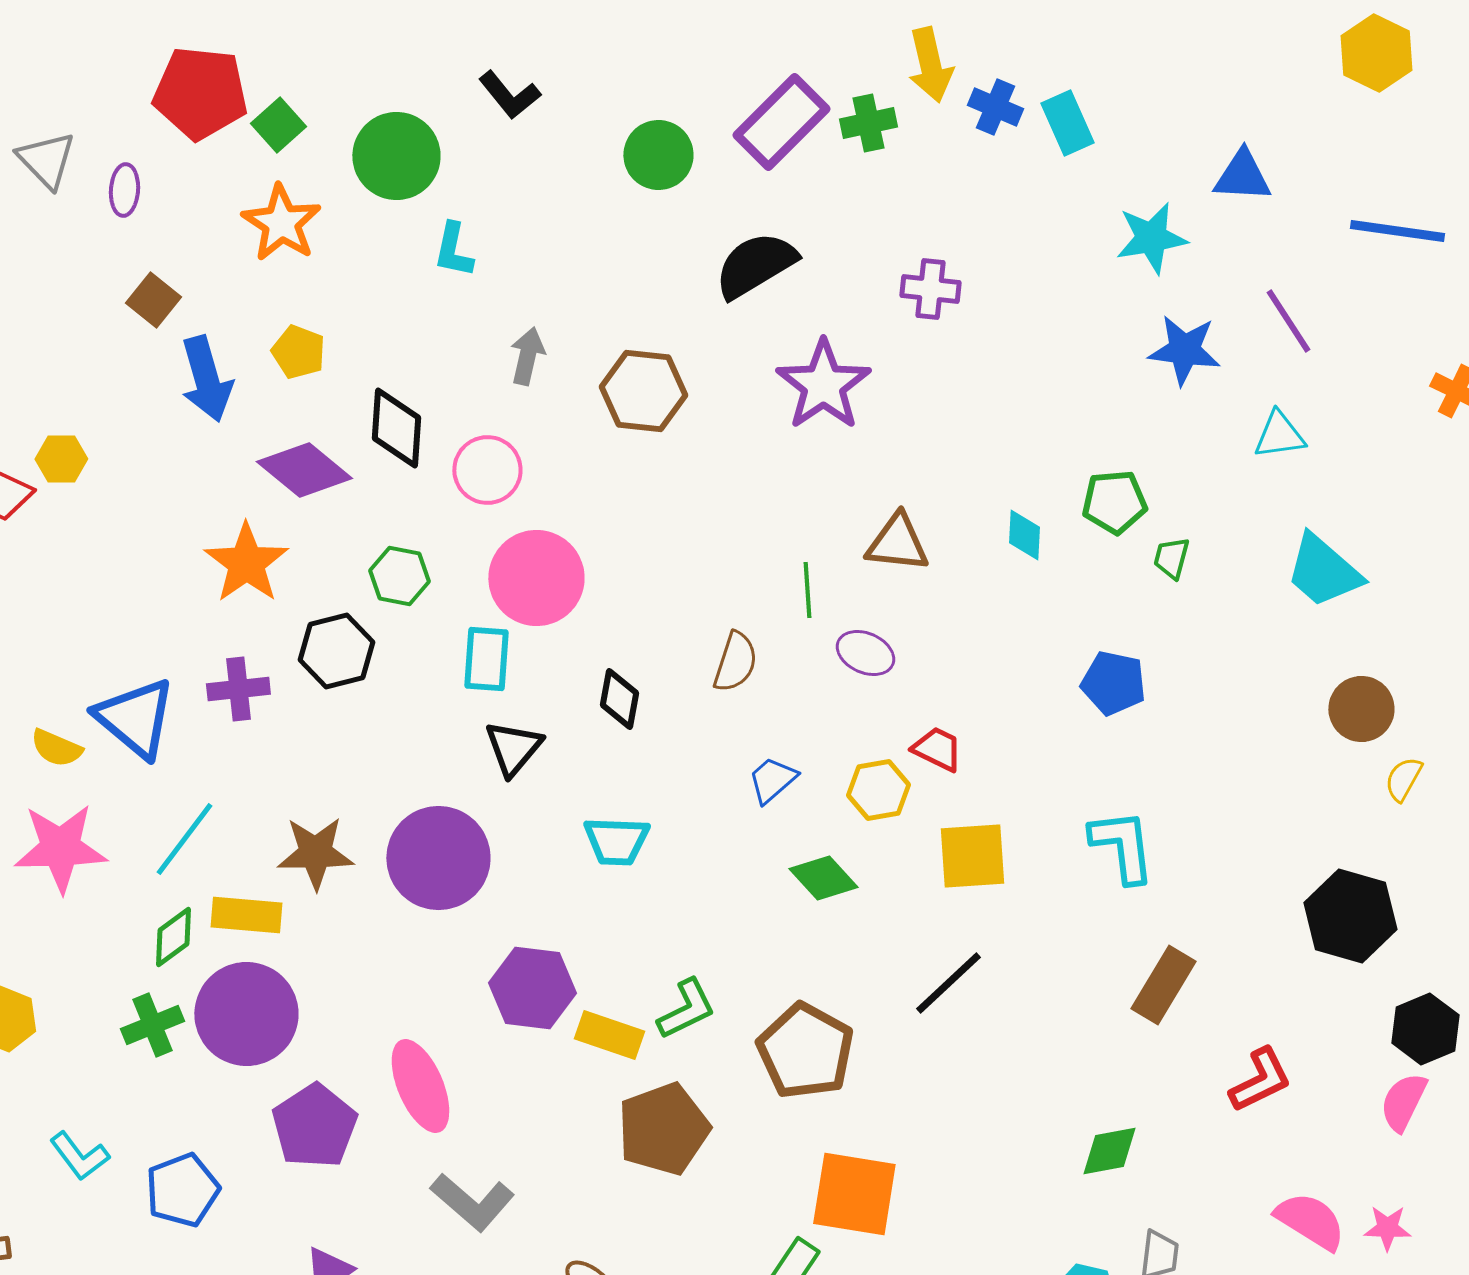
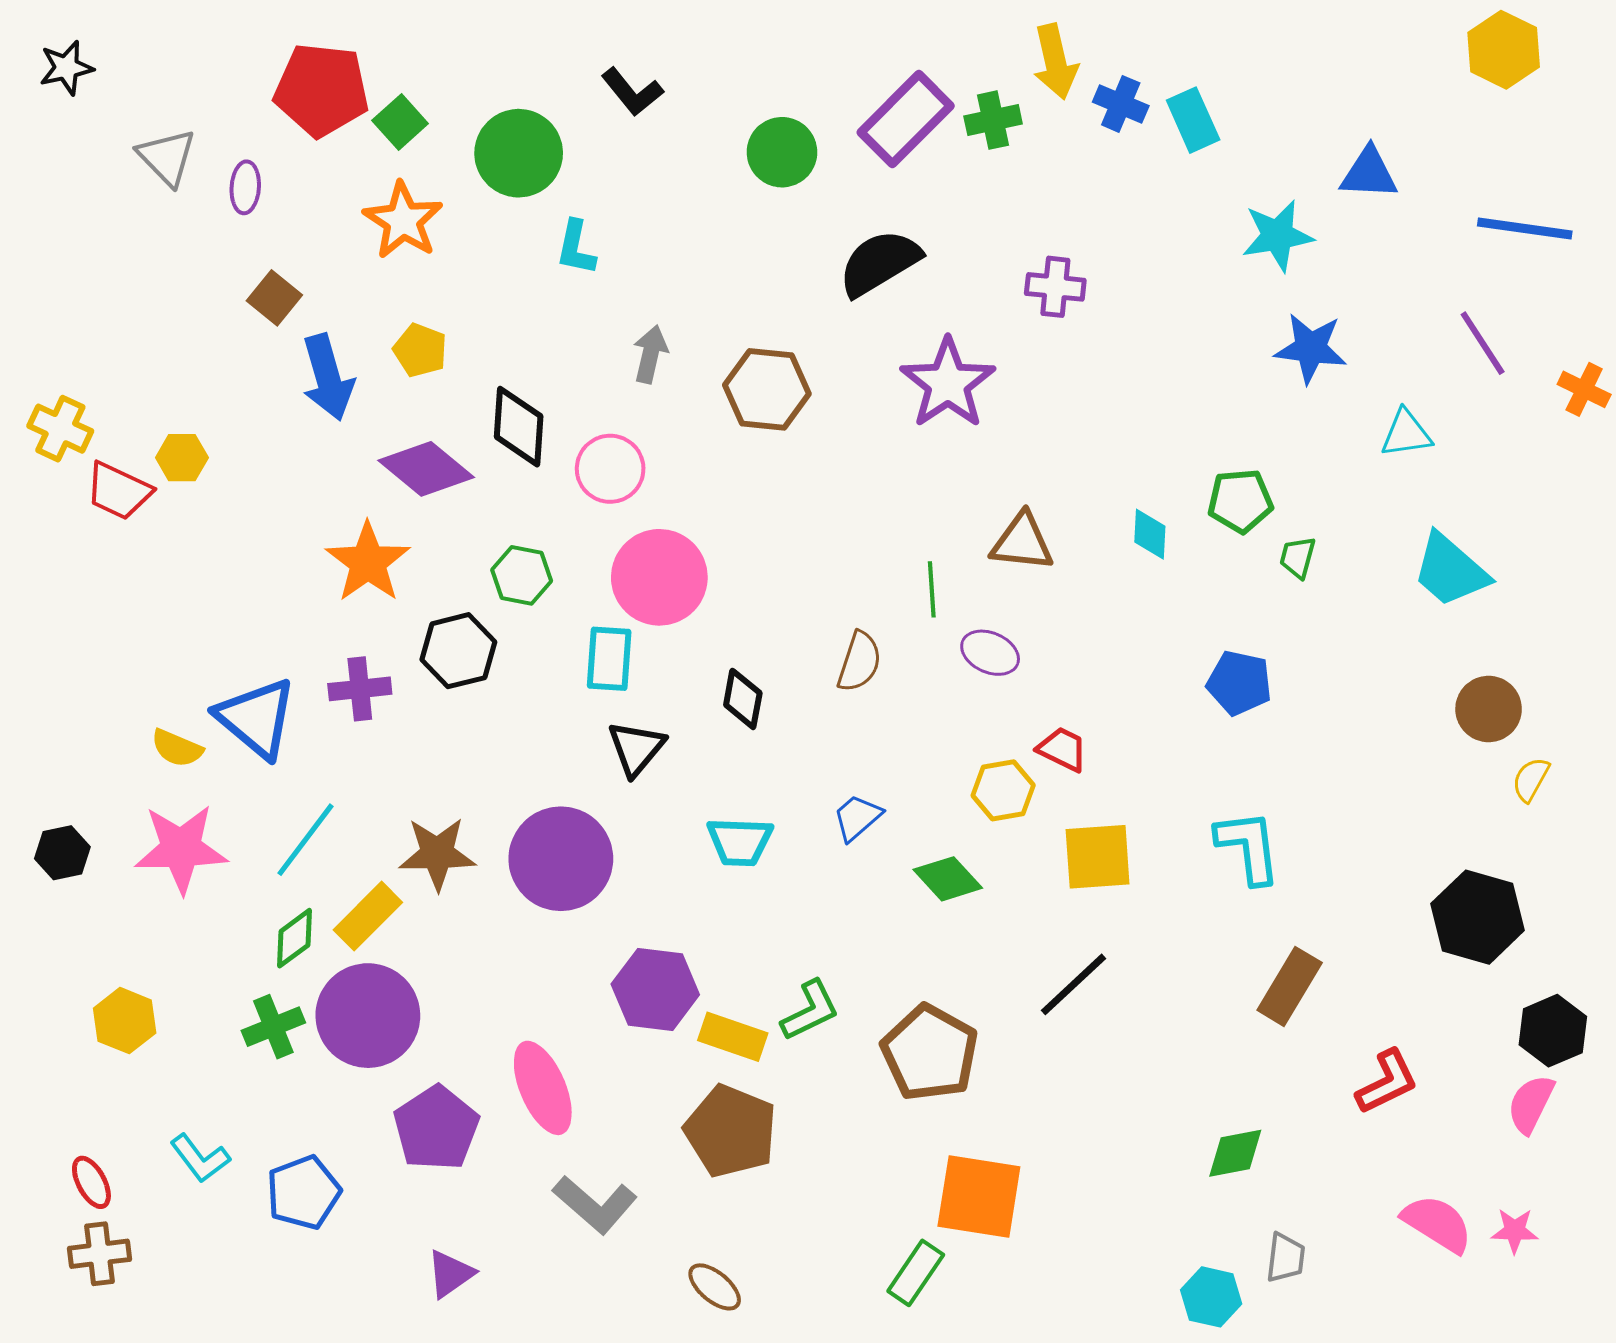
purple line: (1288, 321) -> (1483, 343), moved
blue trapezoid: (772, 780) -> (857, 818), moved
yellow rectangle: (246, 915) -> (368, 916), turned -50
brown pentagon: (663, 1129) -> (731, 1131), moved, turned -30

